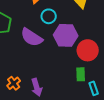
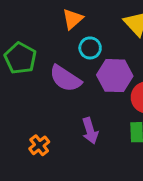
purple arrow: (37, 87) -> (90, 131), moved

